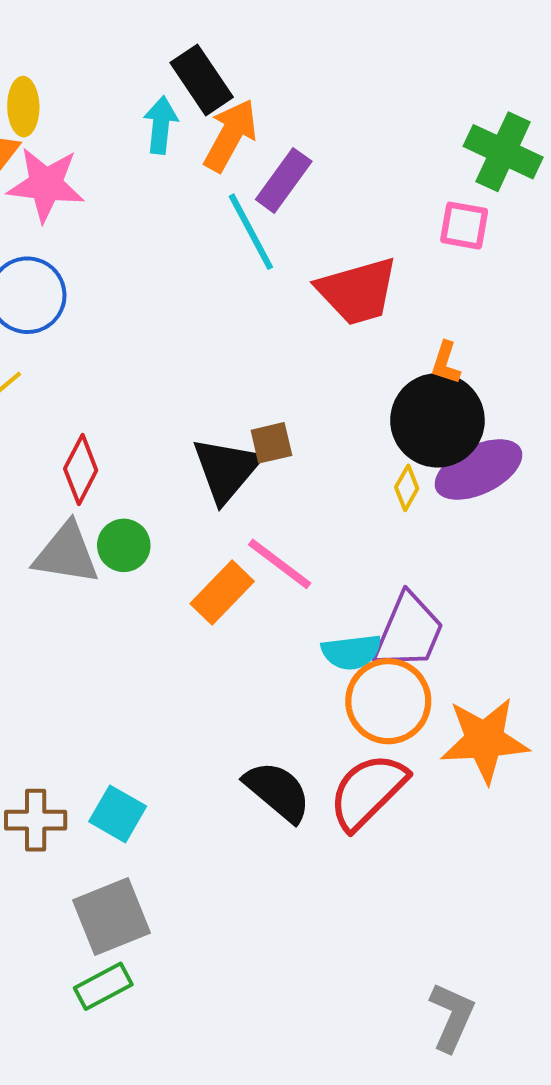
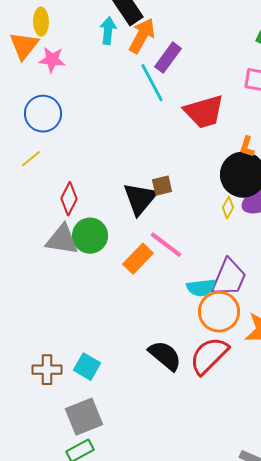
pink star: (46, 185) -> (52, 60), size x0.7
green circle: (124, 545) -> (90, 236), size x1.4

